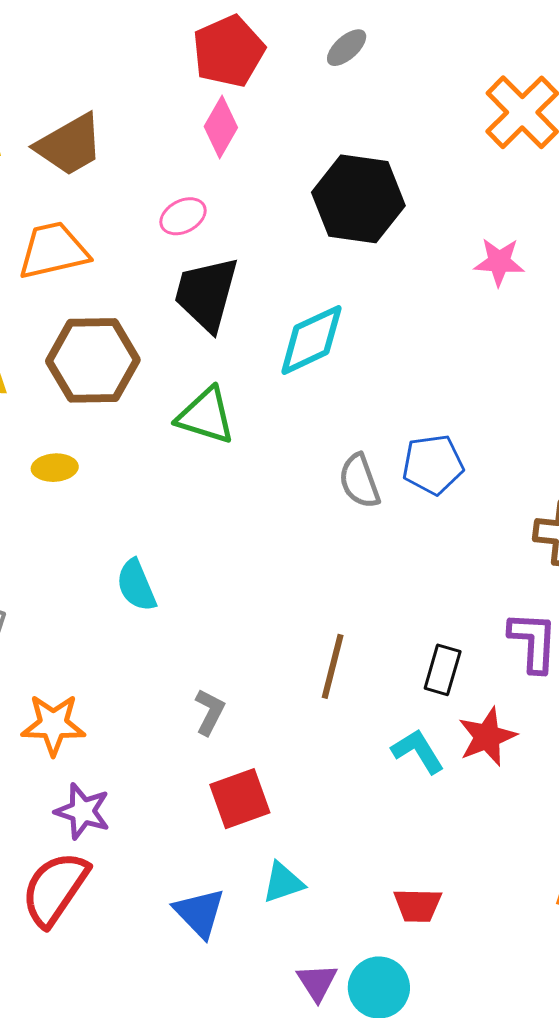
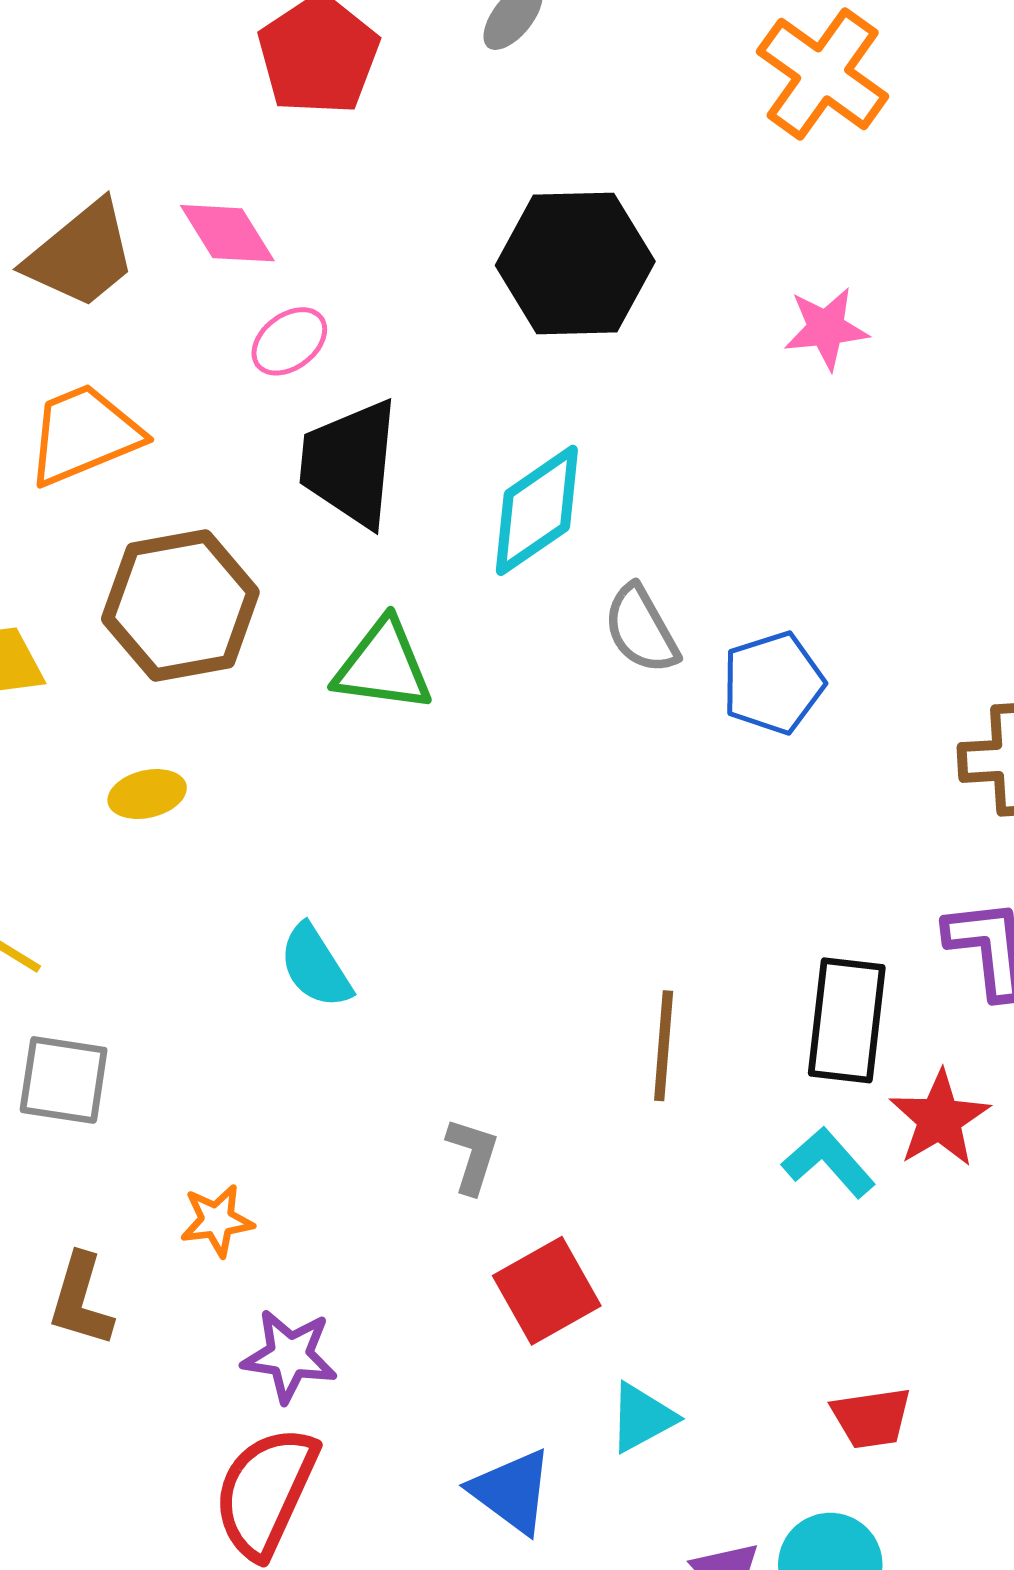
pink diamond: (221, 127) -> (227, 233), moved, turned -52
gray semicircle: (359, 481) -> (641, 629), moved
black rectangle: (443, 670) -> (847, 1020), size x1.5
orange star: (53, 725) -> (217, 1220), size x0.7

